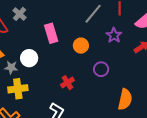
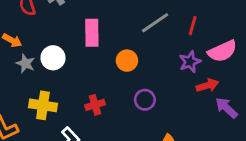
purple star: (114, 35) -> (190, 62), moved
yellow cross: (18, 89) -> (43, 105), moved

